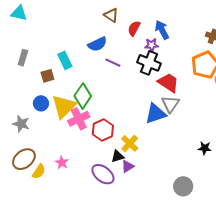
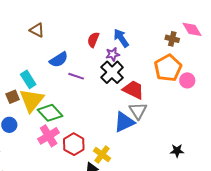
brown triangle: (111, 15) -> (37, 30), moved
black cross: (149, 63) -> (112, 72), turned 30
green diamond: (83, 96) -> (50, 113), turned -70
yellow triangle: (64, 106) -> (32, 100), moved

